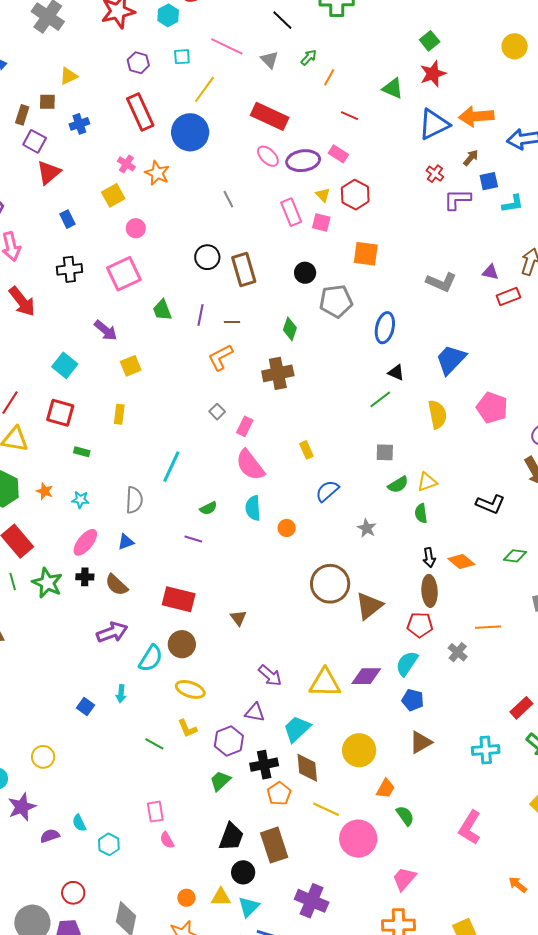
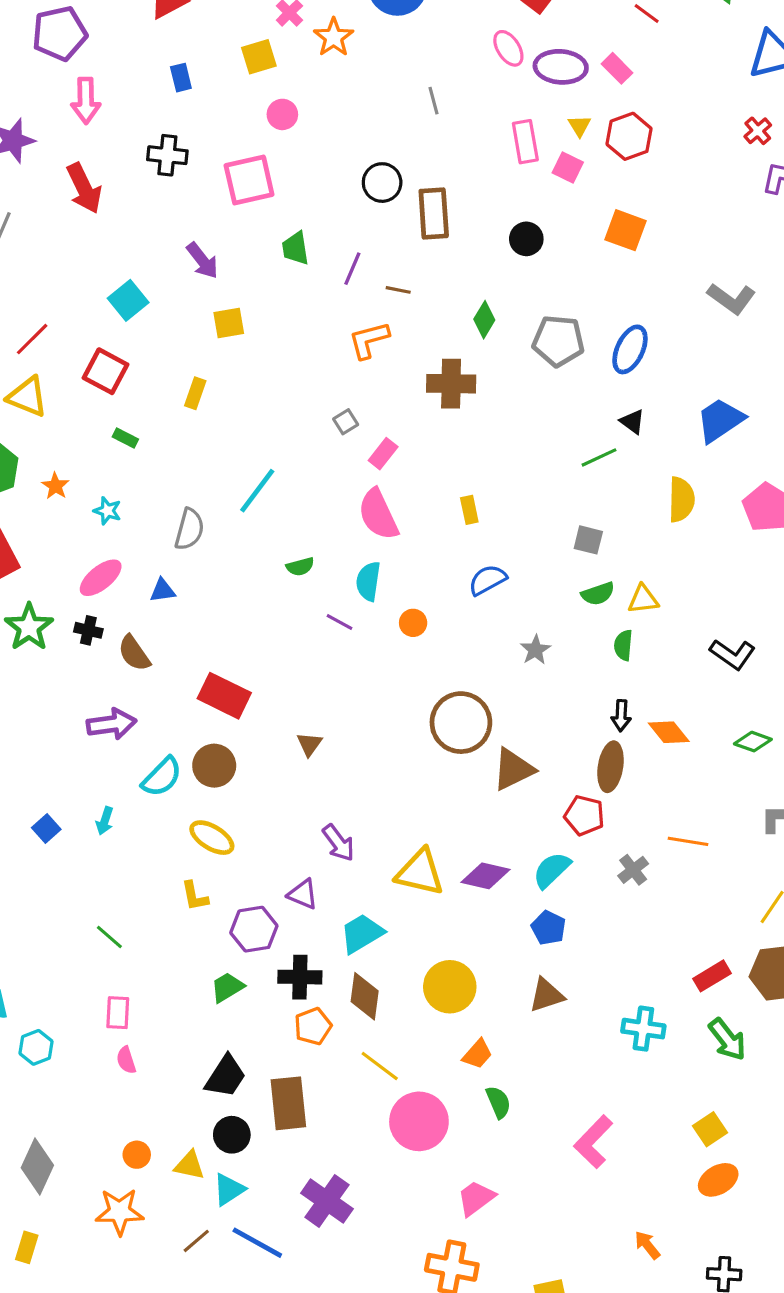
gray pentagon: (336, 301) -> (558, 341), moved
purple line: (193, 539) -> (339, 622), moved
green line: (154, 744) -> (109, 937), moved

